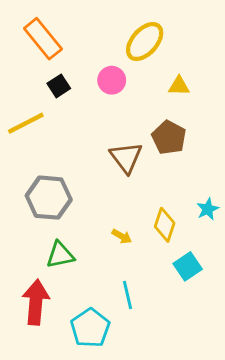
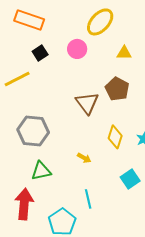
orange rectangle: (43, 39) -> (29, 20), turned -32
yellow diamond: (165, 225) -> (115, 137), moved

